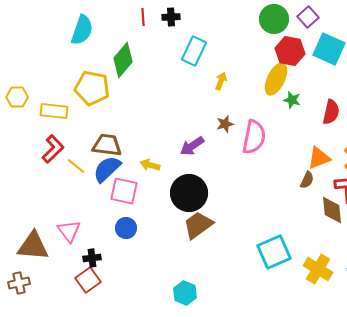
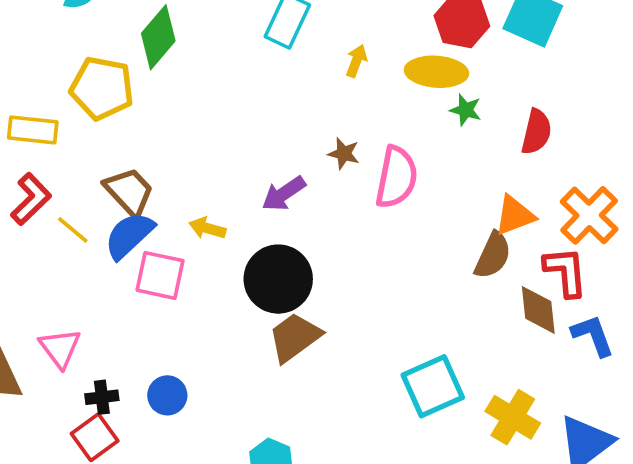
yellow ellipse: (276, 79) -> (436, 72), turned 68
yellow arrow: (221, 81) -> (356, 61), moved
brown star: (225, 124) -> (344, 154), turned 30
brown trapezoid: (107, 145) -> (129, 192), turned 40
brown semicircle: (307, 180) -> (493, 255), size x1.5
blue circle: (126, 228) -> (167, 395), moved

